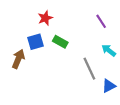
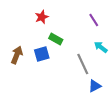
blue square: (36, 42) -> (42, 54), moved
blue triangle: (109, 86) -> (95, 86), moved

